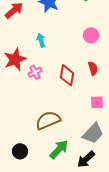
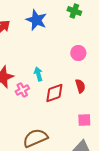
cyan arrow: (41, 40) -> (38, 74), moved
red diamond: (67, 75) -> (54, 93), turned 60

